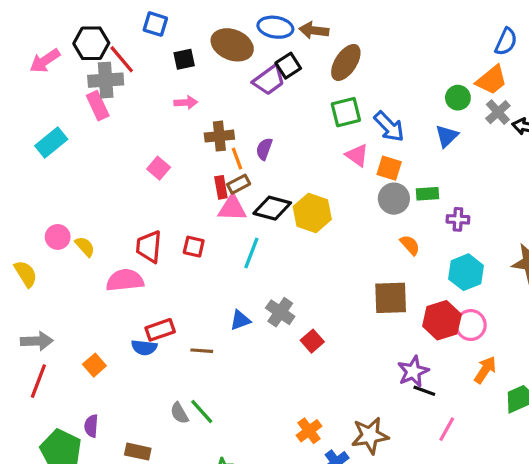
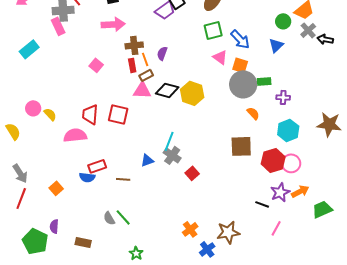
pink arrow: (186, 102) -> (113, 24), size x1.6
red rectangle: (221, 187) -> (132, 65), moved
gray circle: (394, 199) -> (243, 84), size x1.4
red square: (194, 247) -> (118, 114), size x1.5
cyan line: (251, 253) -> (169, 141), moved
gray arrow: (37, 341) -> (20, 173), turned 60
orange arrow: (485, 370) -> (300, 191), turned 30
purple star: (413, 371) -> (280, 192), moved

